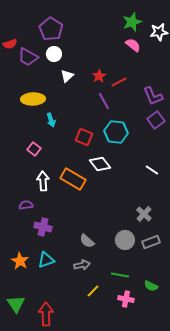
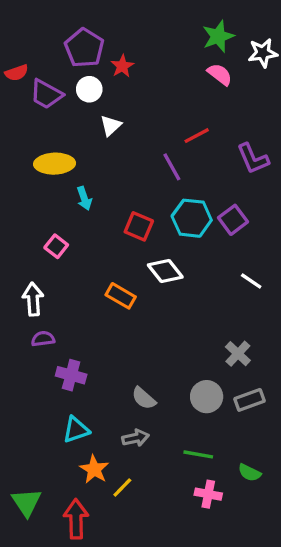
red star: (99, 76) -> (122, 66), moved
purple square: (156, 120) -> (233, 220), moved
orange rectangle: (73, 179) -> (121, 296), size x0.7
white arrow: (43, 181) -> (33, 299), moved
orange star: (20, 261) -> (94, 469), moved
yellow line: (93, 291) -> (122, 488), moved

